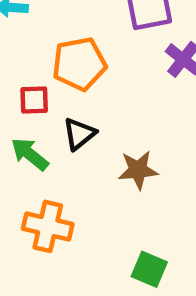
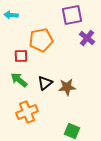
black triangle: (79, 134) -> (45, 83), moved
orange cross: (48, 226) -> (27, 112), turned -35

